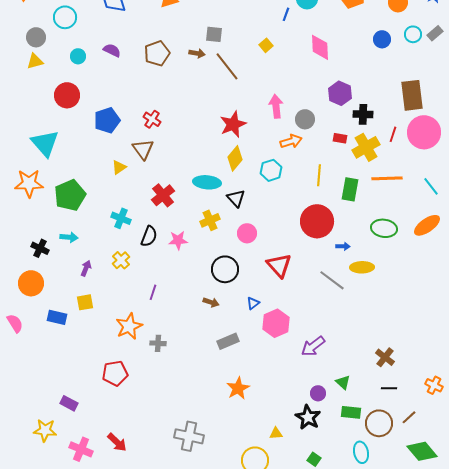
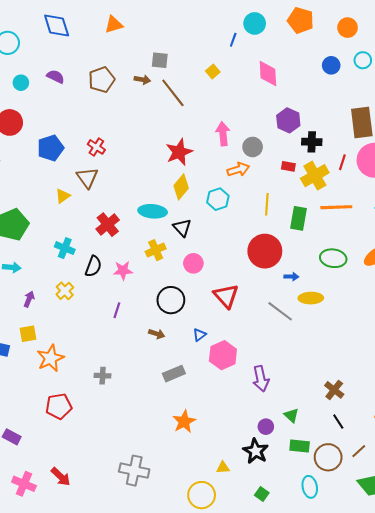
purple line: (153, 292) -> (117, 310), moved
orange star: (129, 326) -> (50, 358), moved
purple arrow: (313, 346) -> (261, 379), turned -65
black line: (389, 388) -> (338, 422), turned 56

